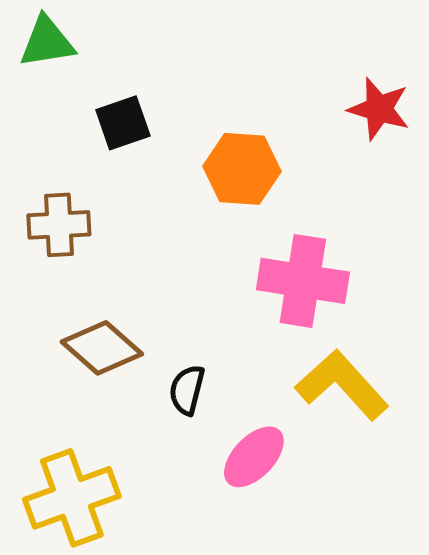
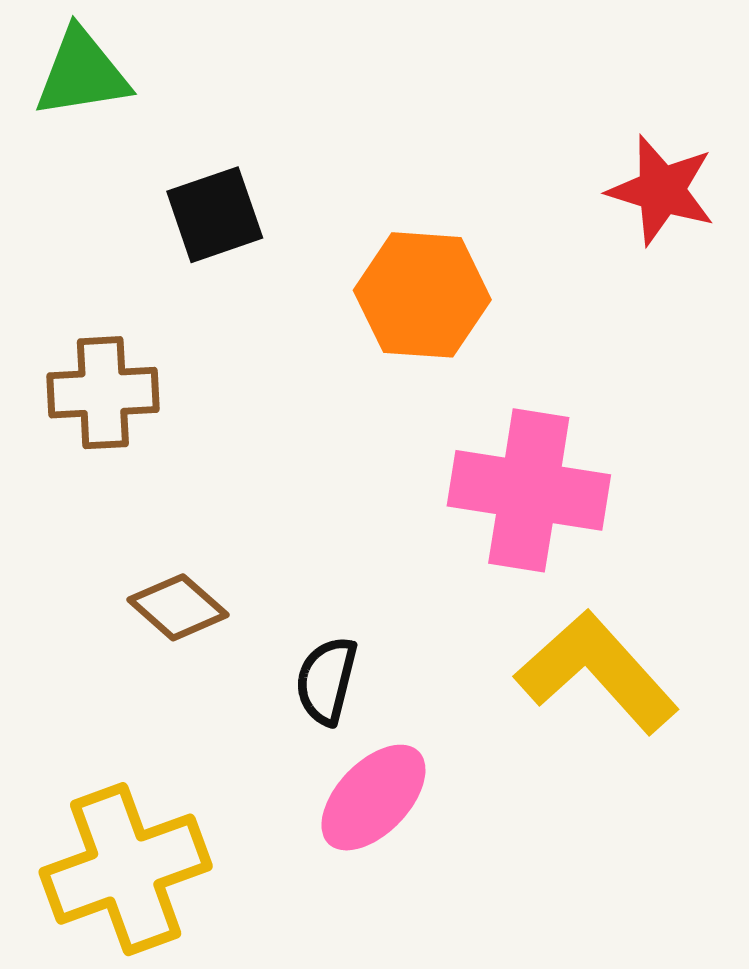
brown diamond: (102, 348) -> (178, 607), size x0.7
pink ellipse: (254, 457) -> (373, 798), moved

